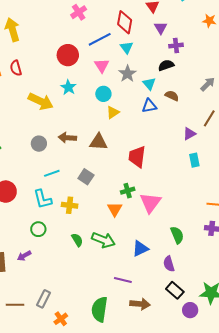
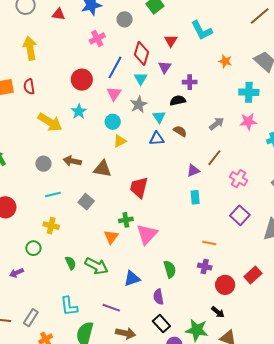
purple triangle: (161, 28) -> (165, 67), moved
blue line: (100, 39) -> (115, 67), turned -40
cyan L-shape: (43, 199) -> (69, 306), moved
yellow cross: (70, 205) -> (51, 226), moved

